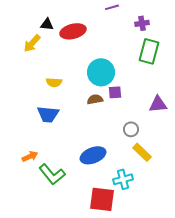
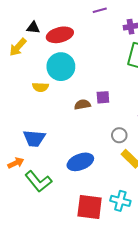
cyan circle: (101, 72) -> (61, 67), moved
blue trapezoid: (48, 114) -> (34, 138), moved
cyan cross: (123, 179) -> (120, 201), moved, turned 30

